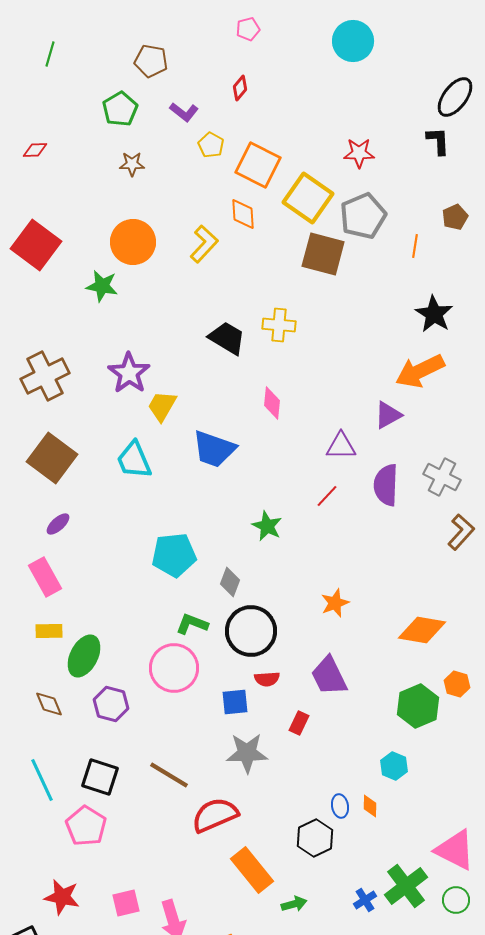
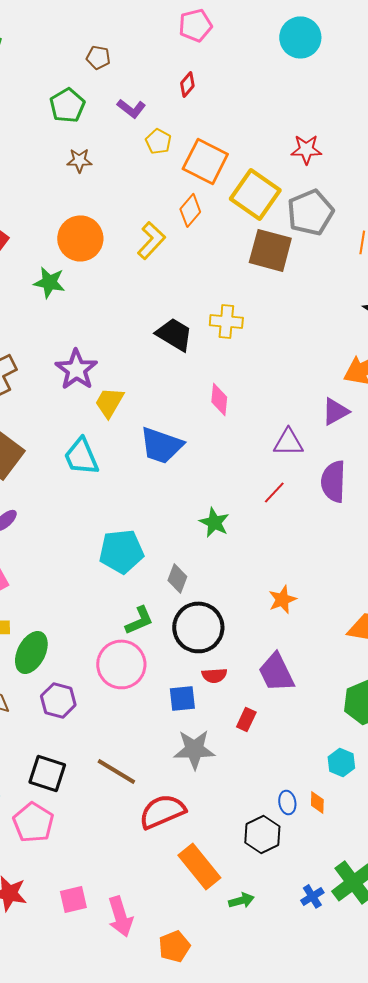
pink pentagon: (248, 29) -> (195, 25), size x1.4
brown pentagon: (151, 61) -> (98, 57), size x0.7
orange diamond: (243, 214) -> (190, 210), turned 44
green L-shape: (192, 624) -> (139, 620), turned 136

